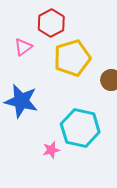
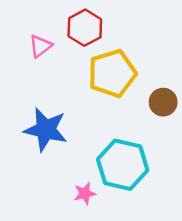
pink triangle: (23, 47) -> (40, 46), moved

